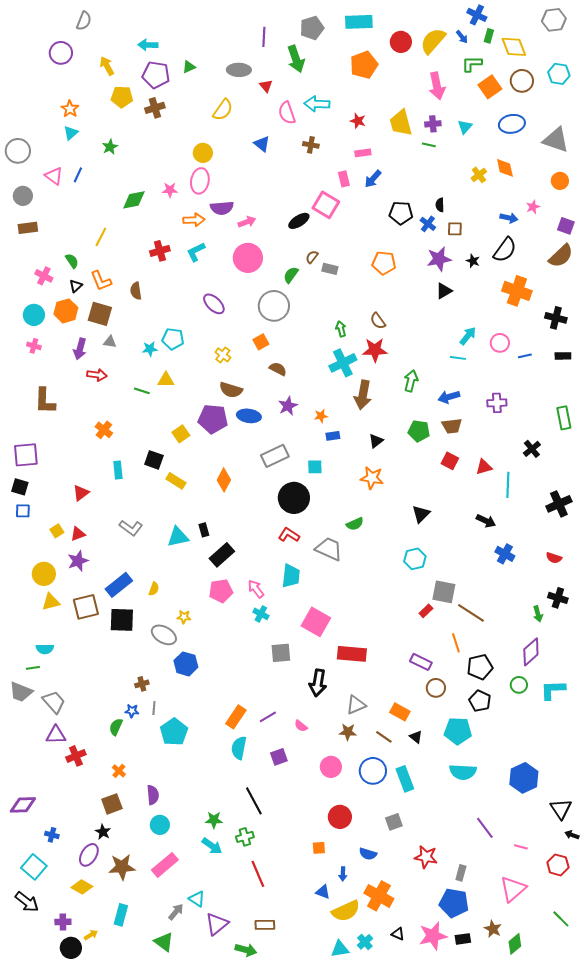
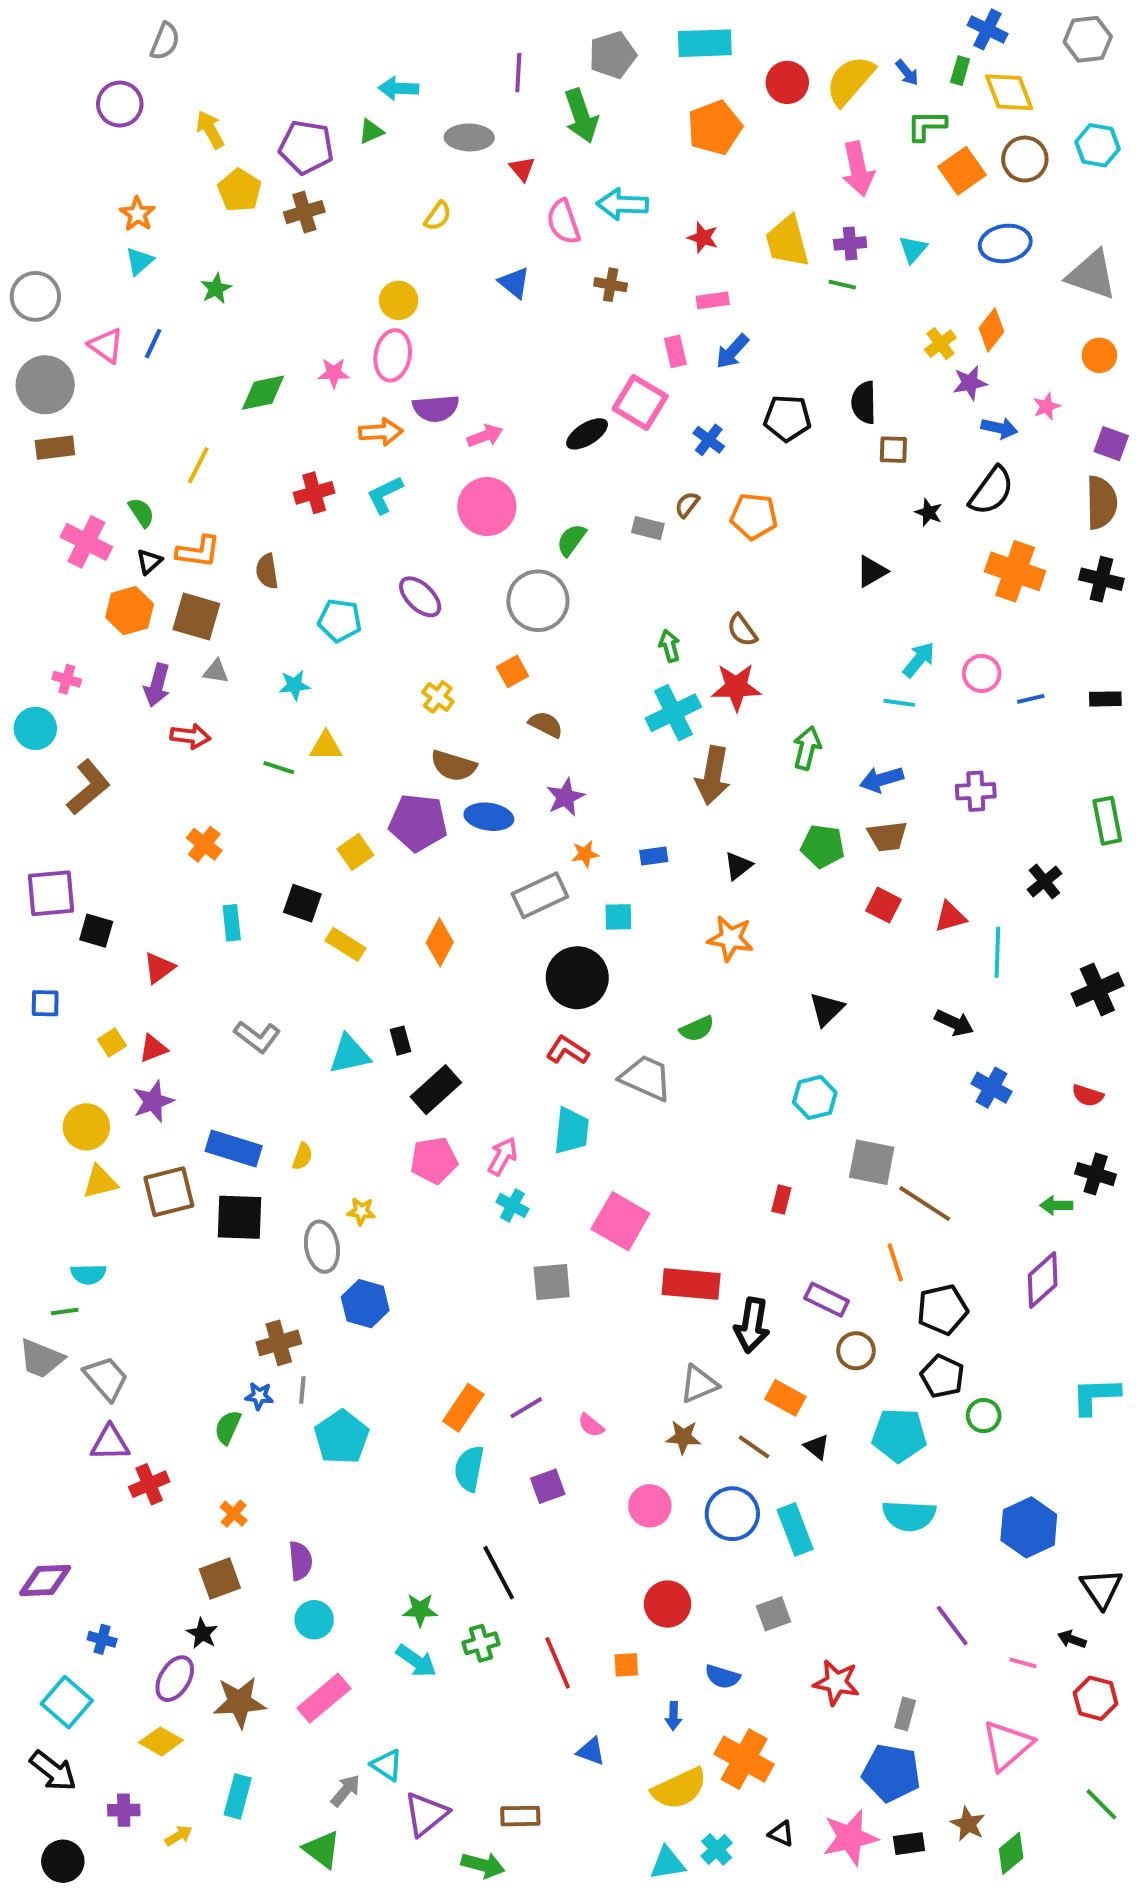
blue cross: (477, 15) -> (988, 29), moved
cyan arrow: (148, 45) -> (399, 88), moved
yellow pentagon: (122, 97) -> (240, 190), turned 30
yellow semicircle: (223, 110) -> (438, 216), size x0.7
orange diamond: (505, 168) -> (991, 330), turned 50
gray circle: (23, 196) -> (45, 385), size x1.5
black semicircle: (440, 205) -> (864, 402), size x1.5
blue cross: (428, 224) -> (709, 440), moved
brown semicircle: (561, 256) -> (1101, 503), turned -48
brown semicircle: (312, 257) -> (687, 505), moved
purple star: (439, 259) -> (970, 383), moved, size x0.7
pink cross: (44, 276) -> (86, 542), size x1.4
orange L-shape: (101, 281) -> (198, 552), turned -60
cyan circle: (34, 315) -> (35, 728), moved
black cross: (556, 318) -> (1101, 579), moved
cyan pentagon: (173, 339) -> (340, 620), moved
brown L-shape: (45, 401) -> (88, 787), turned -132
orange star: (321, 416) -> (585, 854), moved
black square: (20, 487) -> (96, 931), moved
blue rectangle: (119, 585) -> (234, 1149), turned 56
pink arrow: (256, 589) -> (503, 1156), turned 66
red rectangle: (426, 611) -> (781, 1200), moved, turned -32
green arrow: (538, 614) -> (1056, 1205), turned 105
gray ellipse: (164, 635) -> (322, 1247), turned 50
black arrow: (318, 683) -> (752, 1325), moved
brown cross: (142, 684) -> (279, 1343), size x1.5
green circle: (519, 685) -> (984, 1416), moved
cyan L-shape: (553, 690) -> (1096, 1396), moved
black arrow: (572, 835) -> (1072, 1639), moved
red line: (258, 874) -> (558, 1663), moved
blue triangle: (323, 892) -> (591, 1751), moved
black circle: (71, 948) -> (63, 1861), moved

